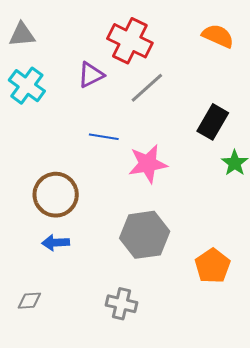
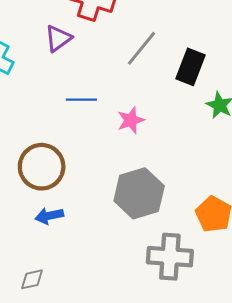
gray line: (147, 88) -> (141, 48), moved
pink star: (148, 164) -> (131, 120), size x0.7
gray cross: (121, 304) -> (170, 257), moved, size x1.4

